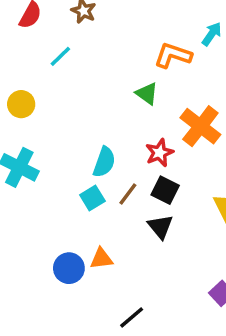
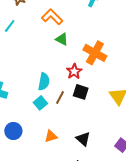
orange L-shape: (173, 55) -> (52, 17), moved, turned 35
black triangle: (160, 227) -> (83, 139), moved
blue circle: (69, 268) -> (13, 131), moved

